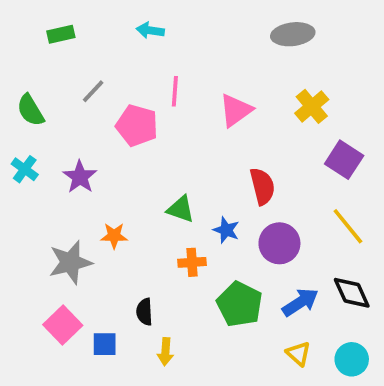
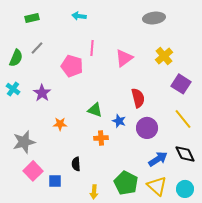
gray line: (93, 91) -> (37, 48), moved
green semicircle: (30, 110) -> (16, 58), turned -126
gray star: (70, 262) -> (24, 142), moved
green pentagon: (240, 304) -> (126, 183), moved
yellow arrow: (165, 352) -> (94, 192), moved
yellow triangle: (298, 354) -> (157, 186), size x1.5

